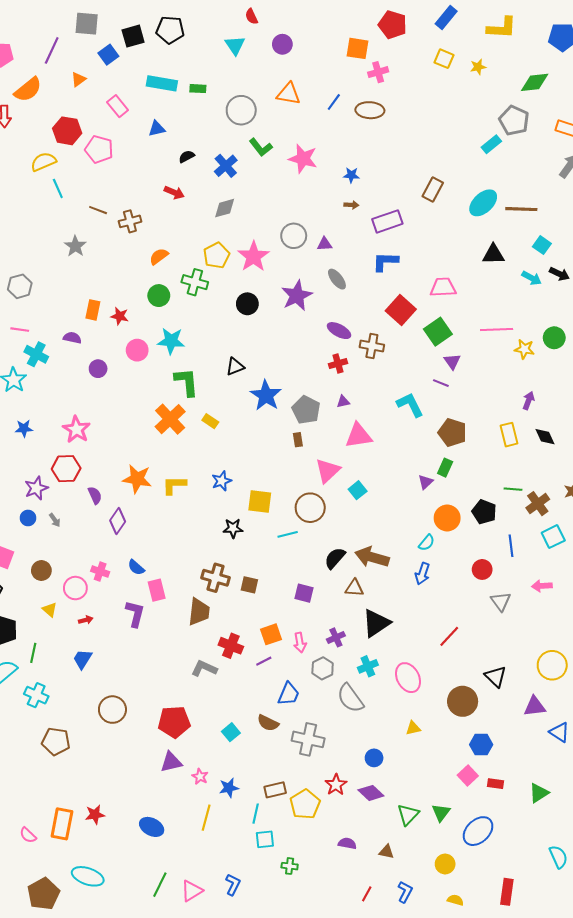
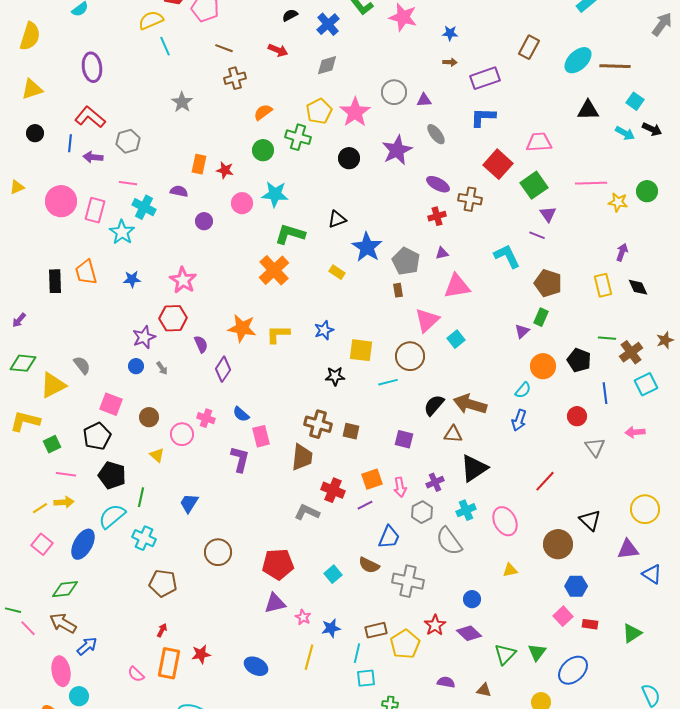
brown line: (98, 210) -> (224, 48), moved
green L-shape: (187, 382) -> (290, 234), turned -68
yellow rectangle: (210, 421) -> (337, 272), moved
red arrow: (86, 620) -> (162, 630), moved, turned -48

